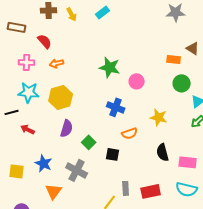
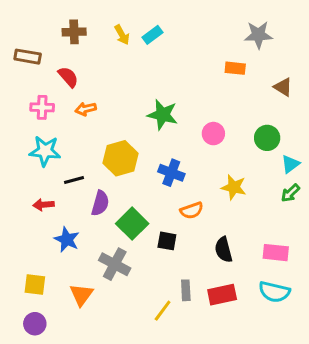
yellow arrow: (72, 14) -> (122, 35), moved
orange rectangle: (174, 59) -> (235, 68), moved
pink circle: (137, 81) -> (213, 134), moved
yellow hexagon: (61, 97) -> (120, 158), moved
black line: (12, 112) -> (74, 180), moved
red arrow: (28, 129) -> (44, 205), turned -32
green square: (89, 142) -> (132, 224), size x1.5
black semicircle: (163, 152) -> (224, 250), moved
blue star: (44, 163) -> (67, 240), moved
yellow square: (17, 171) -> (35, 285), moved

